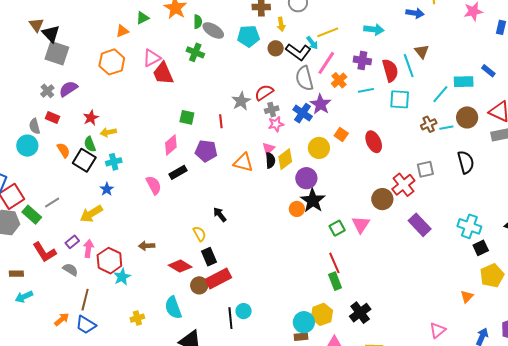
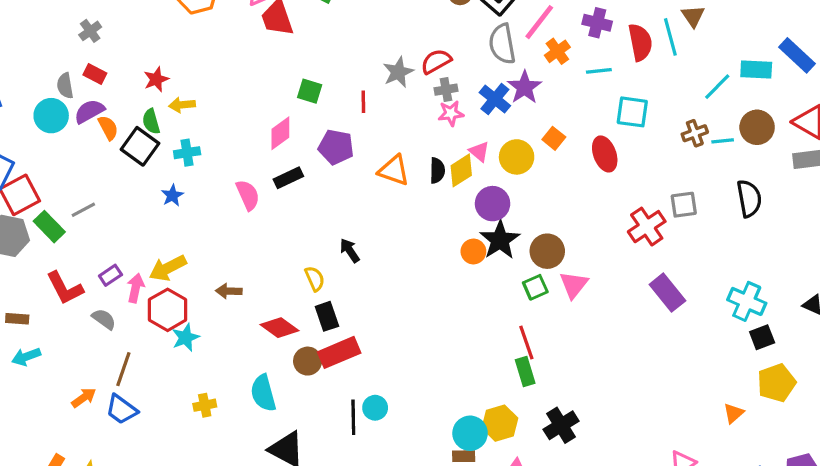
blue rectangle: (488, 71) -> (797, 55), size x1.6
purple semicircle: (68, 89) -> (89, 111), moved
cyan square: (400, 99) -> (632, 112), moved
pink triangle: (268, 149) -> (479, 152), moved, turned -40
brown circle: (382, 199) -> (547, 251), moved
yellow arrow: (91, 214) -> (168, 268), moved

